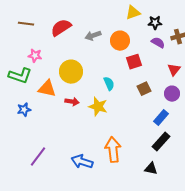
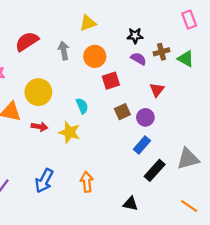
yellow triangle: (133, 13) -> (88, 23), moved
gray arrow: (93, 36) -> (64, 51), turned 98
purple circle: (172, 94) -> (145, 117), moved
black rectangle: (161, 142) -> (155, 170), moved
orange arrow: (113, 150) -> (87, 182), size x0.7
blue arrow: (82, 162) -> (44, 181), moved, turned -80

